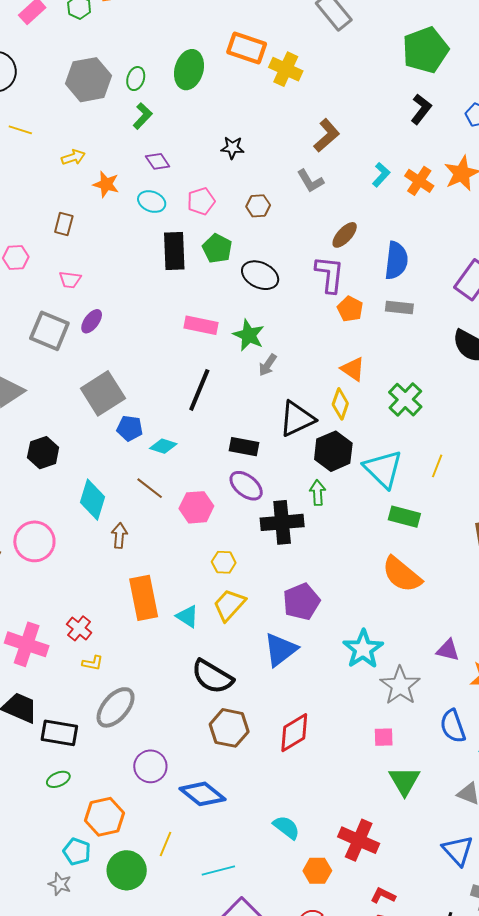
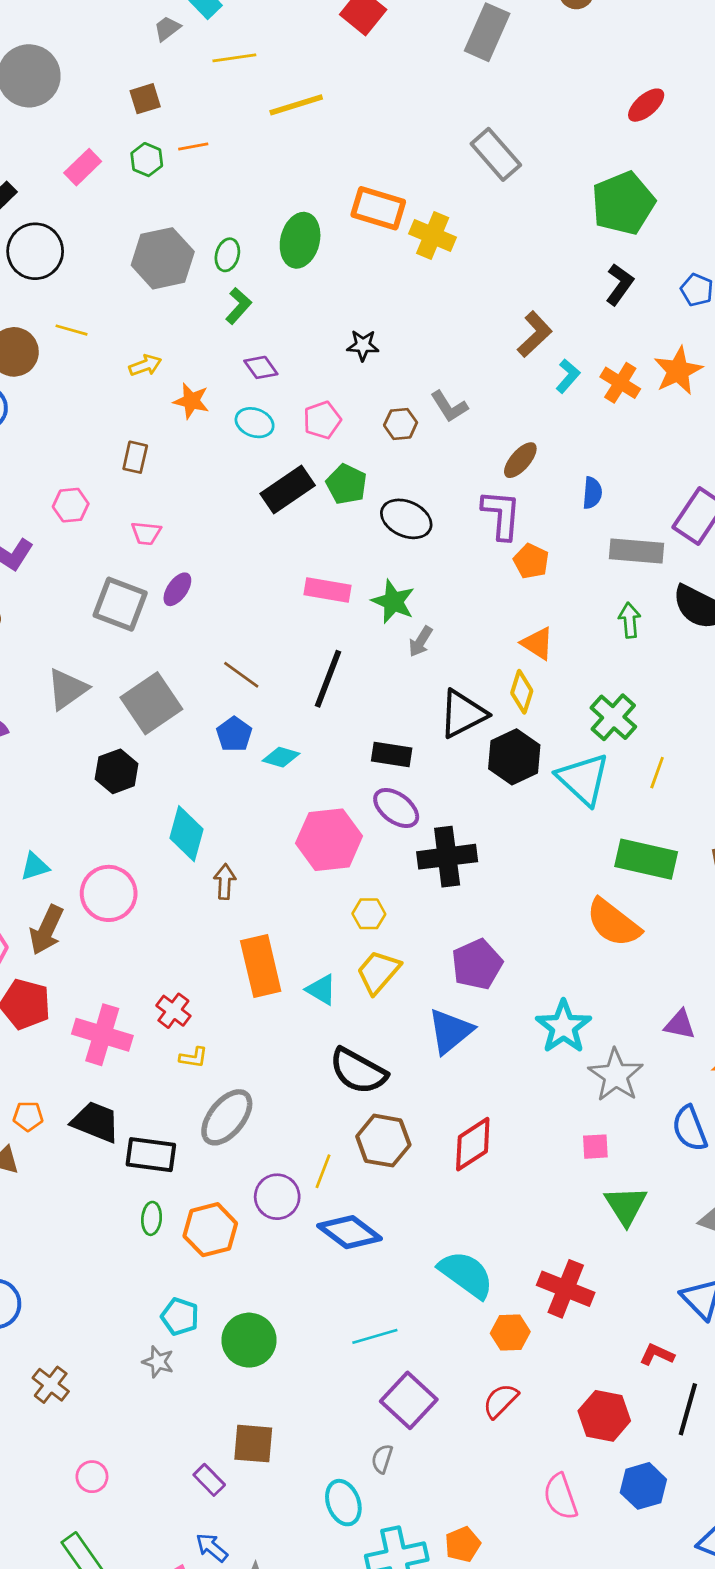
brown L-shape: (327, 135) -> (535, 334), moved
gray L-shape: (310, 181) -> (449, 406), moved
black rectangle: (174, 251) -> (288, 489), turned 60
blue semicircle: (396, 261) -> (592, 493), size x0.6
gray rectangle: (399, 308) -> (636, 551), moved, size x1.4
gray square: (103, 393) -> (151, 703), moved
green cross: (405, 400) -> (613, 717), moved
blue pentagon: (130, 428) -> (234, 734), turned 30
brown line: (150, 488) -> (241, 675), moved
green arrow: (318, 493) -> (630, 620), moved
pink hexagon: (196, 507) -> (329, 840), size x1.4
green rectangle: (404, 517) -> (646, 859), moved, size x1.4
green ellipse: (58, 779) -> (152, 1218), turned -60
orange hexagon: (105, 817) -> (210, 1230), moved
cyan semicircle: (286, 827) -> (466, 1274), size x1.5
yellow line: (166, 844) -> (323, 1171), moved
red L-shape: (383, 896) -> (657, 1355), moved

